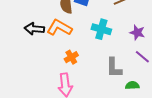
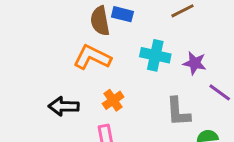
black arrow: (34, 29) -> (64, 106), moved
purple star: (137, 33) -> (195, 63), moved

